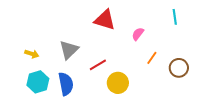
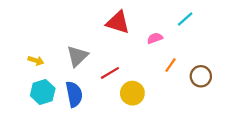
cyan line: (175, 17) -> (185, 19), moved, turned 56
pink semicircle: (138, 34) -> (155, 38), turned 32

